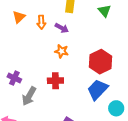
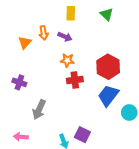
orange triangle: (19, 17) -> (25, 43), moved
purple cross: (14, 78) -> (19, 82), moved
red cross: (55, 81) -> (75, 80), moved

